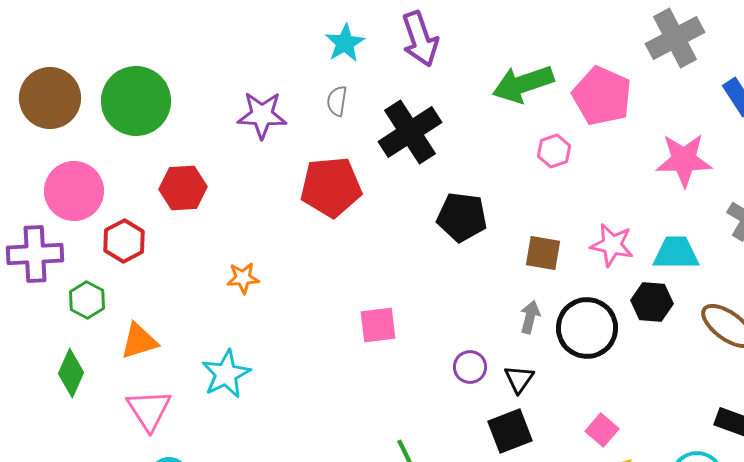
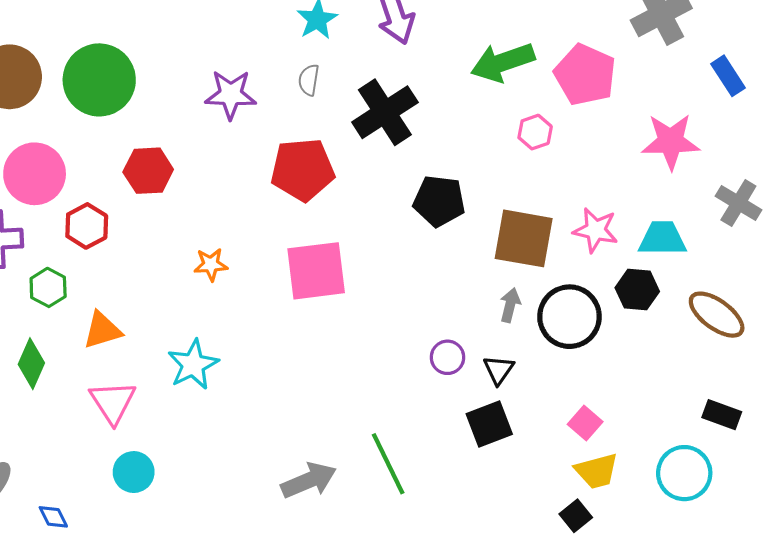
brown square: (543, 253) -> (524, 238), size x1.6
pink square: (378, 325) -> (316, 271), moved, size x1.6

